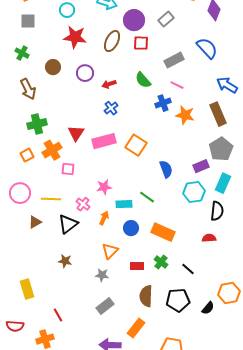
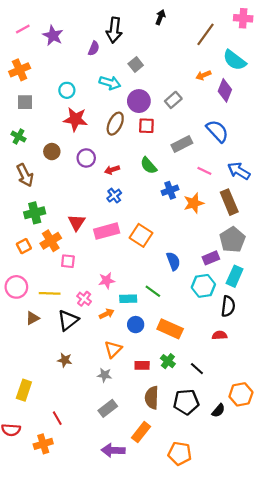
pink line: (177, 85) -> (204, 171), moved
orange star: (185, 115) -> (194, 203), turned -30
orange arrow: (104, 218) -> (107, 314), turned 40
yellow rectangle: (27, 289) -> (24, 390), turned 36

